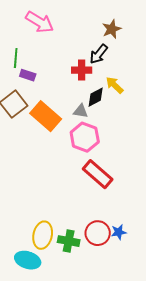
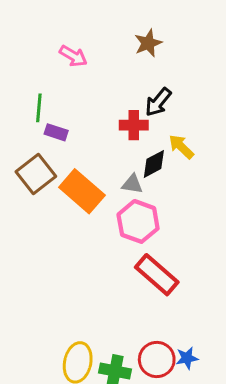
pink arrow: (40, 22) -> (73, 56), size x0.7
brown star: (112, 29) -> (148, 43), moved

